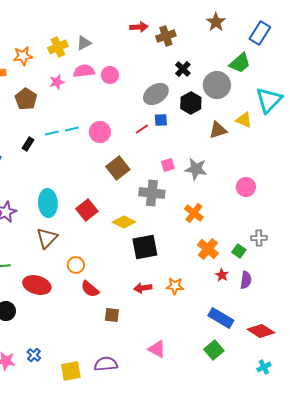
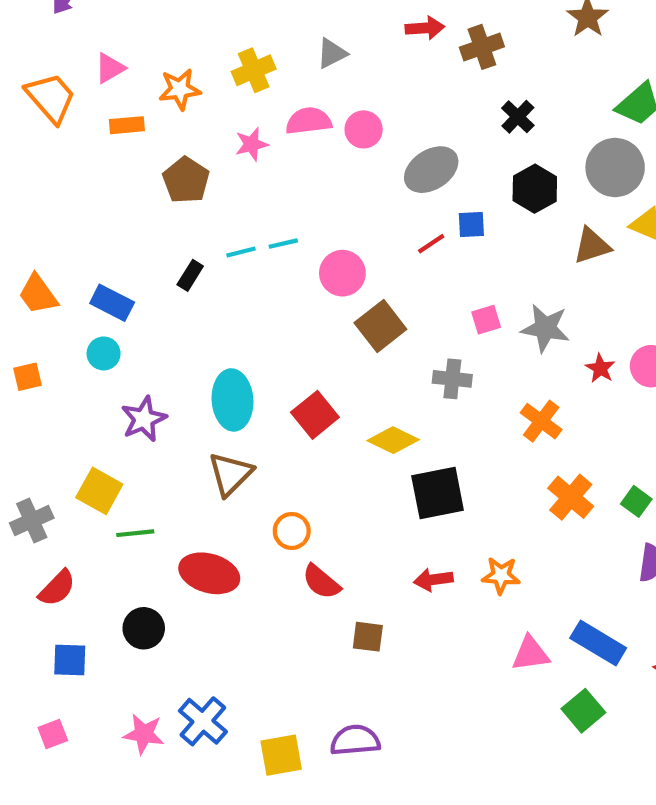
gray triangle: (84, 43) -> (332, 53), moved
gray circle: (217, 85) -> (615, 167), moved
gray ellipse: (156, 94) -> (431, 170), moved
pink circle: (100, 132) -> (342, 273), moved
gray cross: (152, 193) -> (452, 379), size x0.7
red star: (222, 275) -> (600, 368), moved
pink triangle: (157, 349) -> (531, 654), moved, turned -36
blue cross: (34, 355) -> (203, 721), size x1.6

